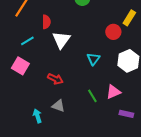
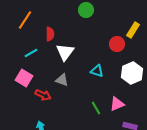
cyan triangle: (93, 59) -> (97, 71), turned -48
red arrow: (55, 79) -> (43, 95), moved
gray triangle: (58, 106) -> (62, 80), moved

